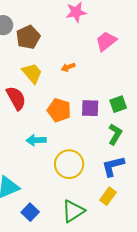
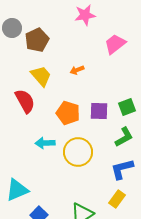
green L-shape: (115, 134) -> (124, 137), turned 30
yellow circle: (69, 164) -> (78, 152), moved

